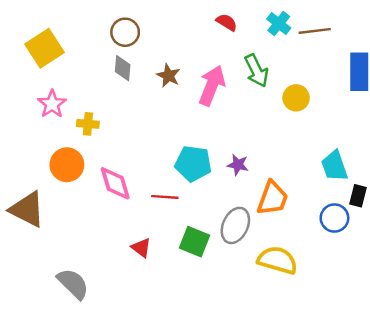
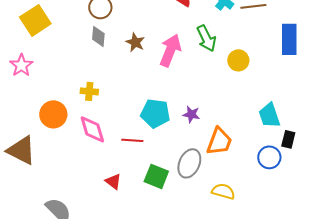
pink star: (52, 104) -> (21, 65), moved
yellow cross: (88, 124) -> (89, 91), moved
yellow semicircle: (277, 260) -> (223, 191), size x0.7

